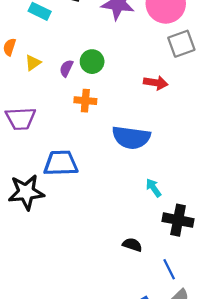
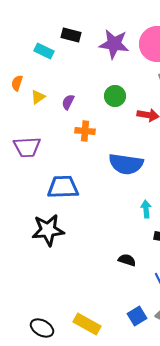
green circle: (92, 62) -> (115, 96), moved
cyan arrow: (153, 188) -> (146, 209), turned 30
black star: (26, 192) -> (48, 230), moved

